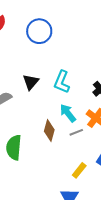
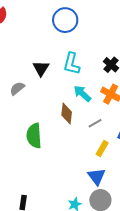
blue circle: (39, 31) -> (65, 20), moved
gray line: (76, 132) -> (95, 123), moved

